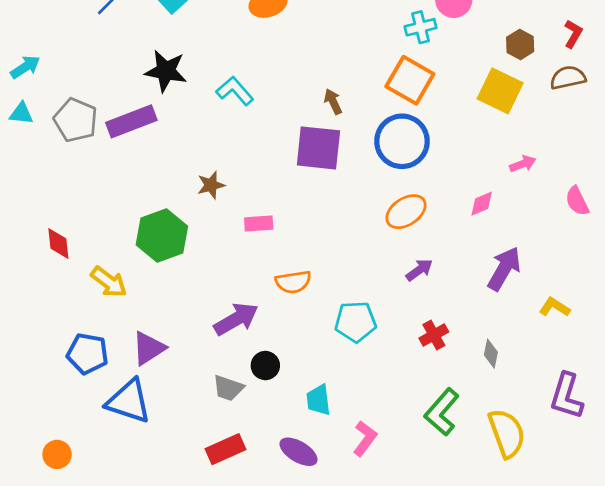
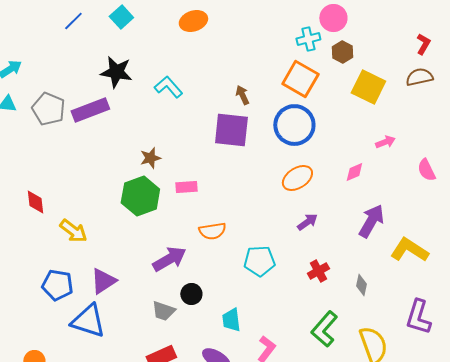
brown hexagon: (520, 44) -> (342, 52), moved
green hexagon: (162, 236) -> (140, 196), moved
yellow L-shape: (555, 307) -> (409, 250), size x1.6

